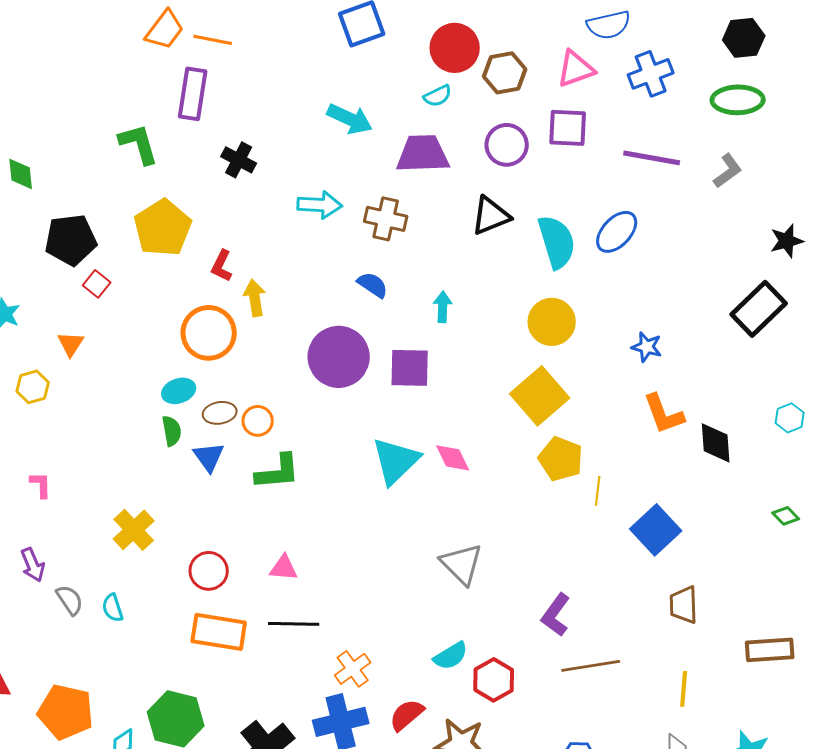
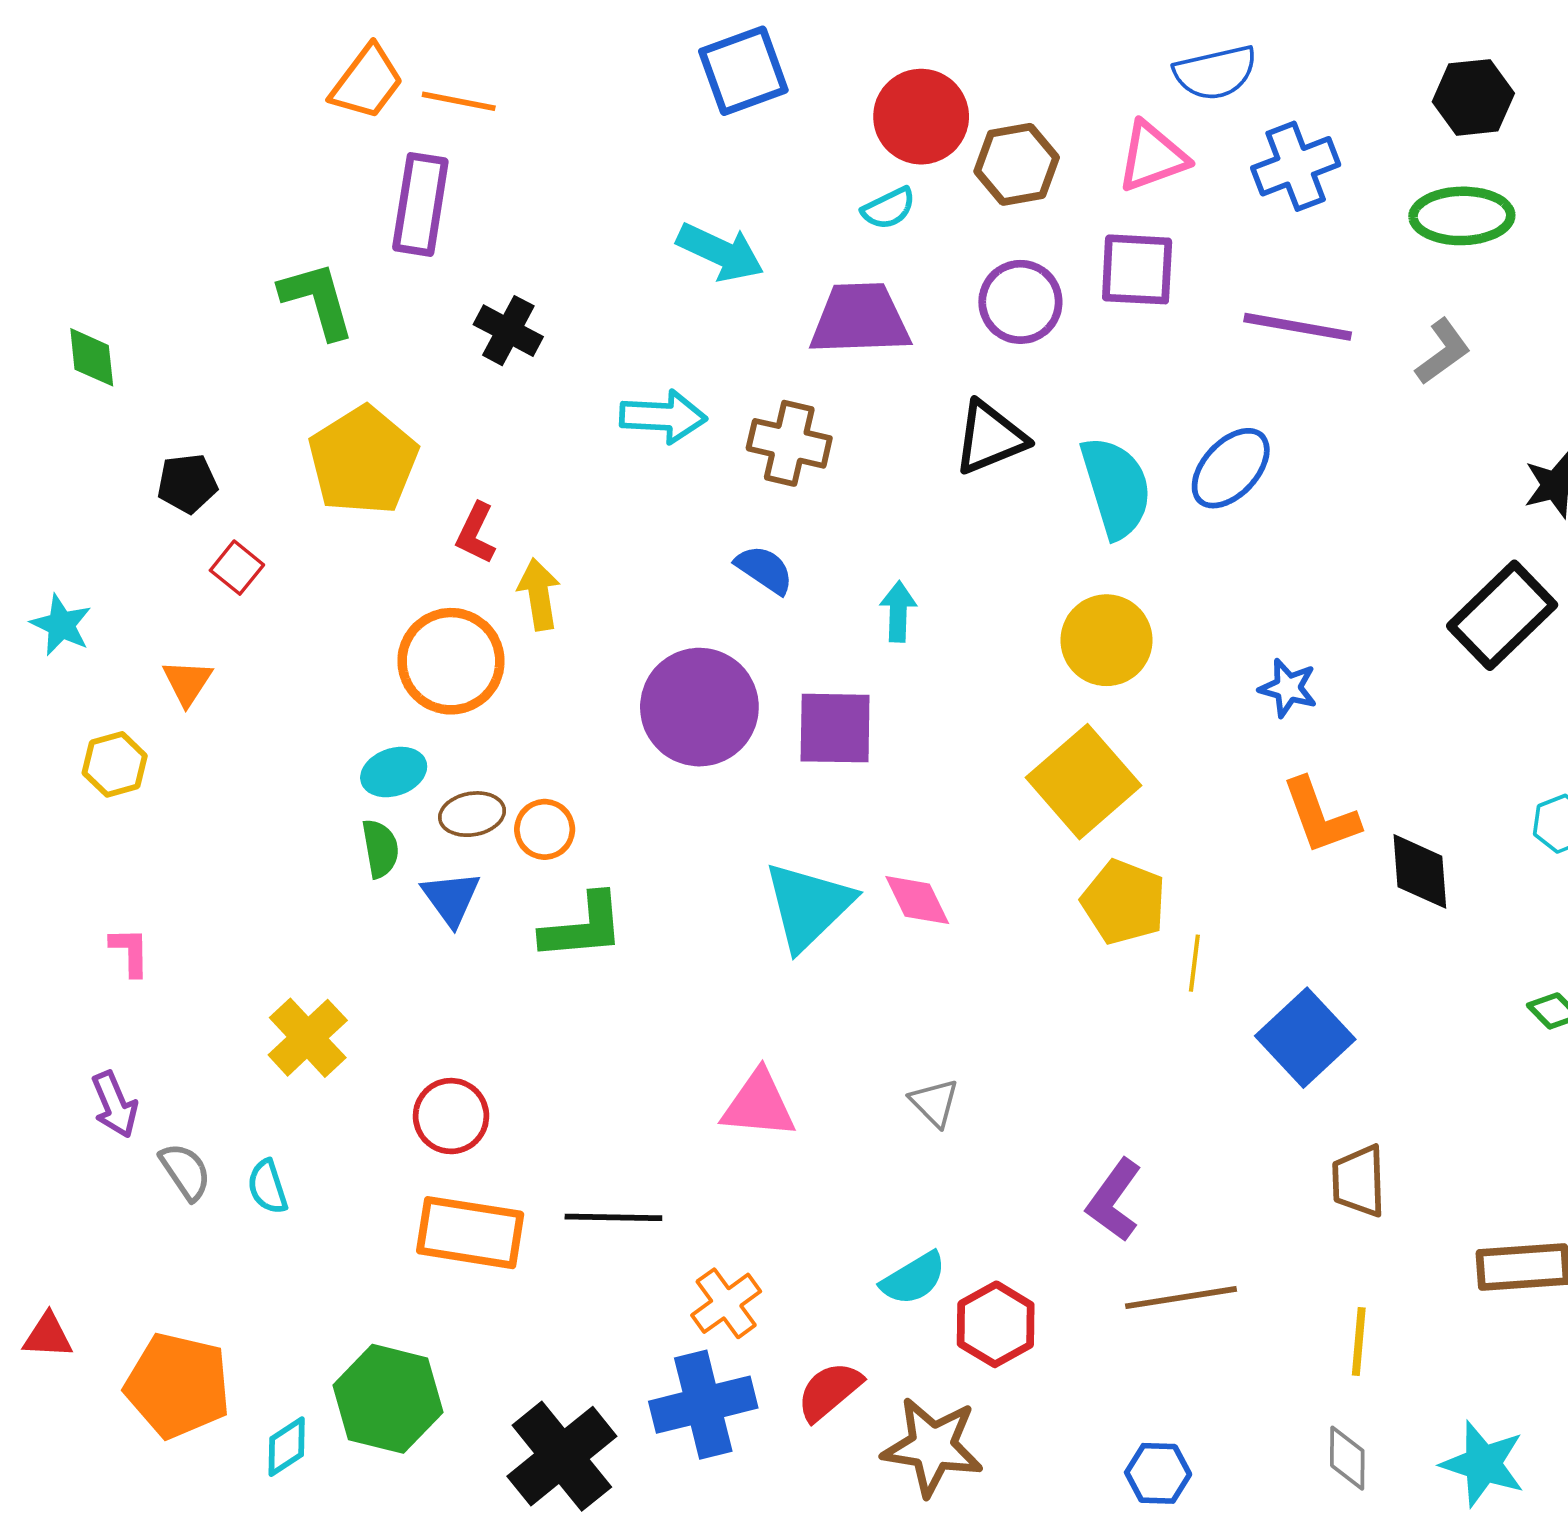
black pentagon: (71, 240) -> (187, 483), size x0.6
gray triangle: (462, 564) -> (934, 1103), size x0.6
pink triangle: (284, 568) -> (759, 1105), moved, size x1.4

